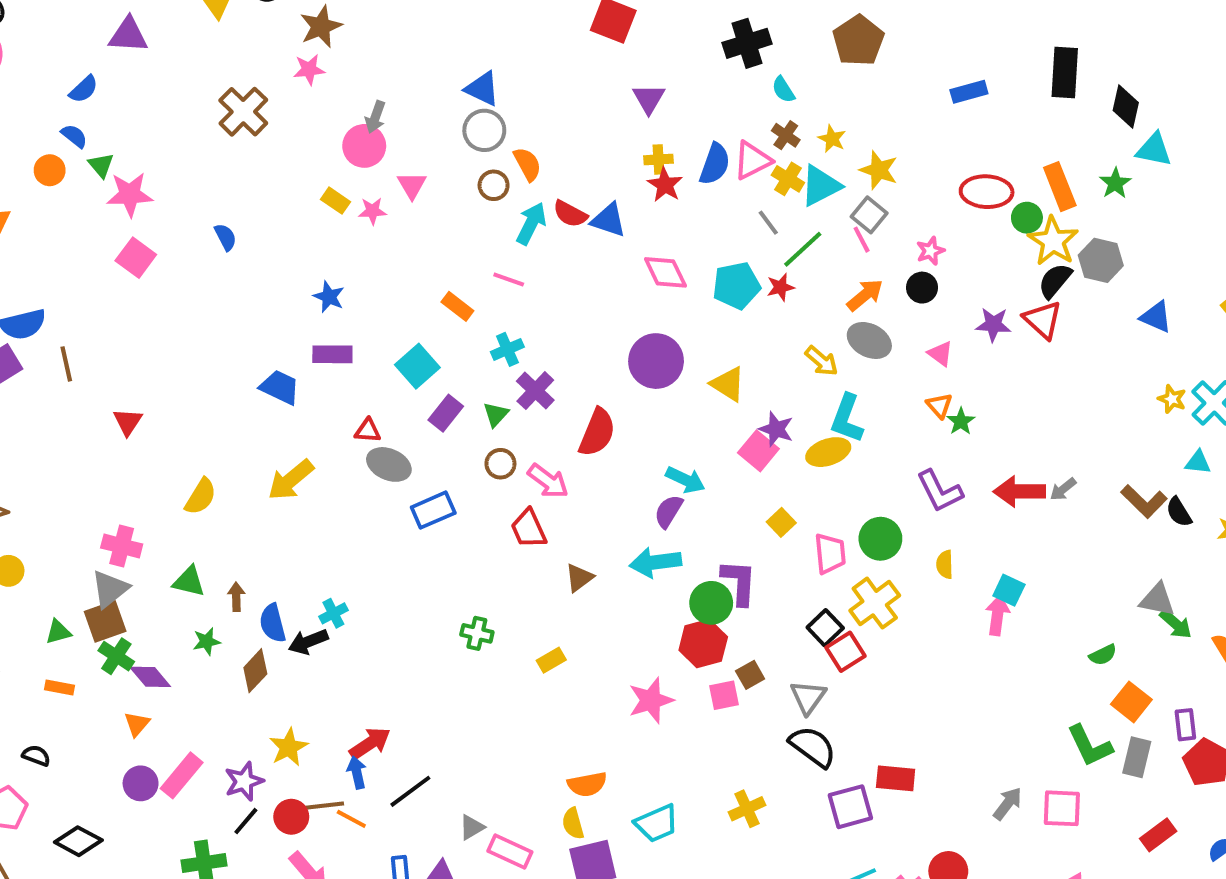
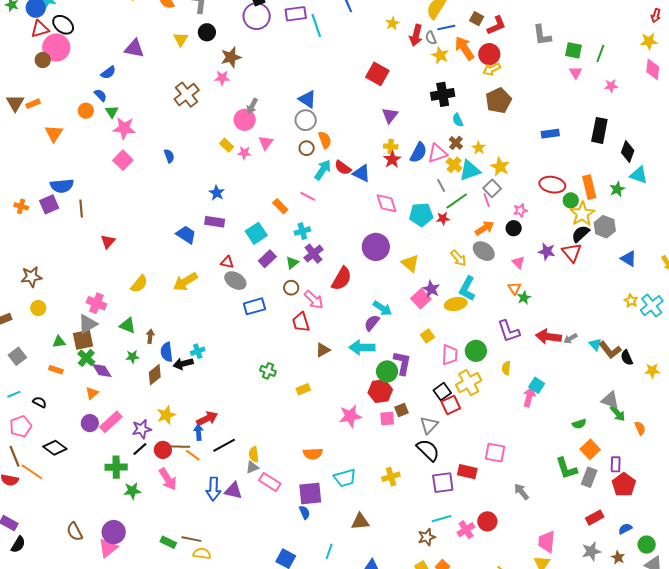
cyan triangle: (1198, 462) -> (595, 344), moved, turned 32
gray arrow: (1008, 804) -> (522, 492), turned -84
pink square: (1062, 808) -> (495, 453), moved
yellow semicircle: (573, 823) -> (254, 454), moved

